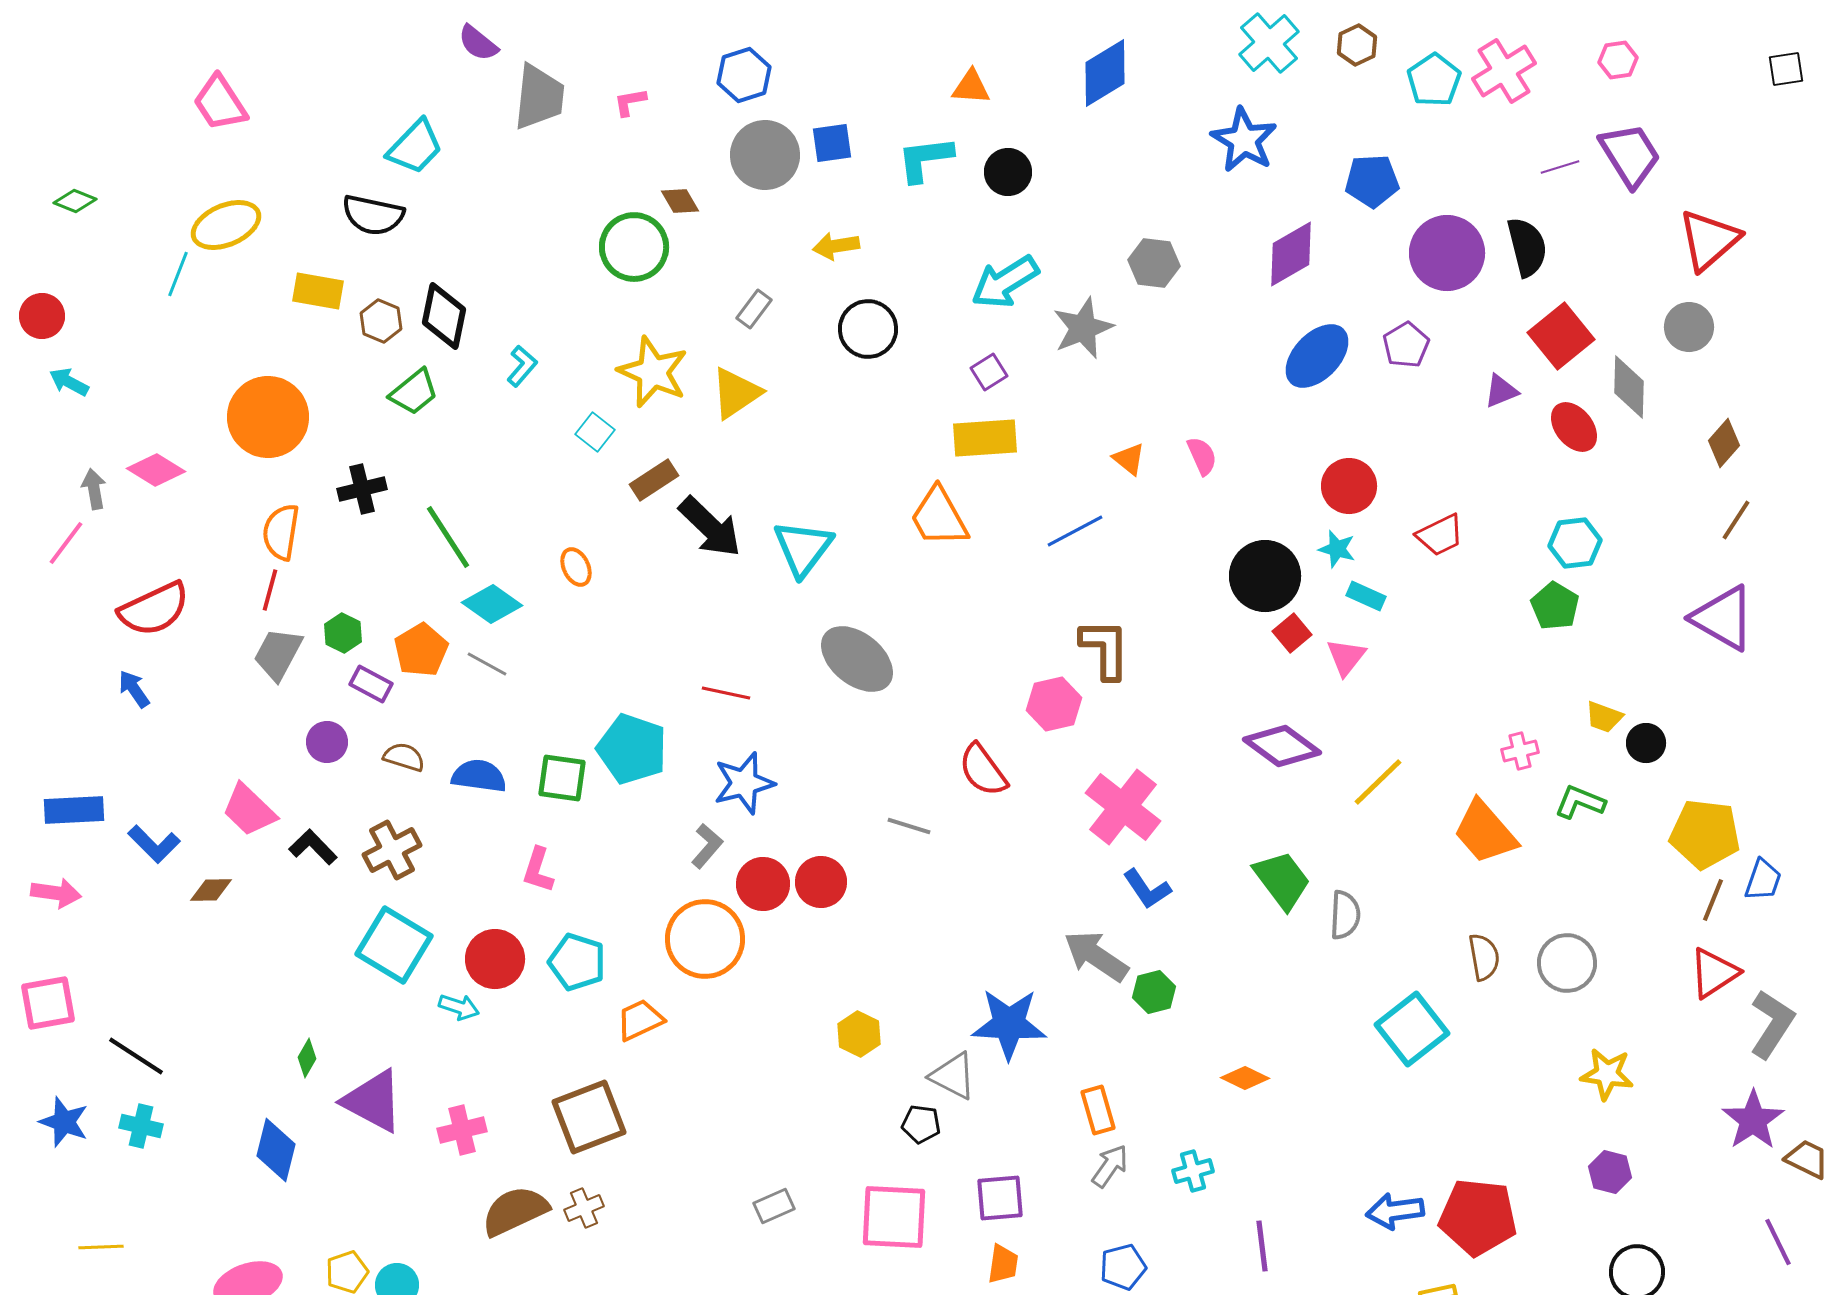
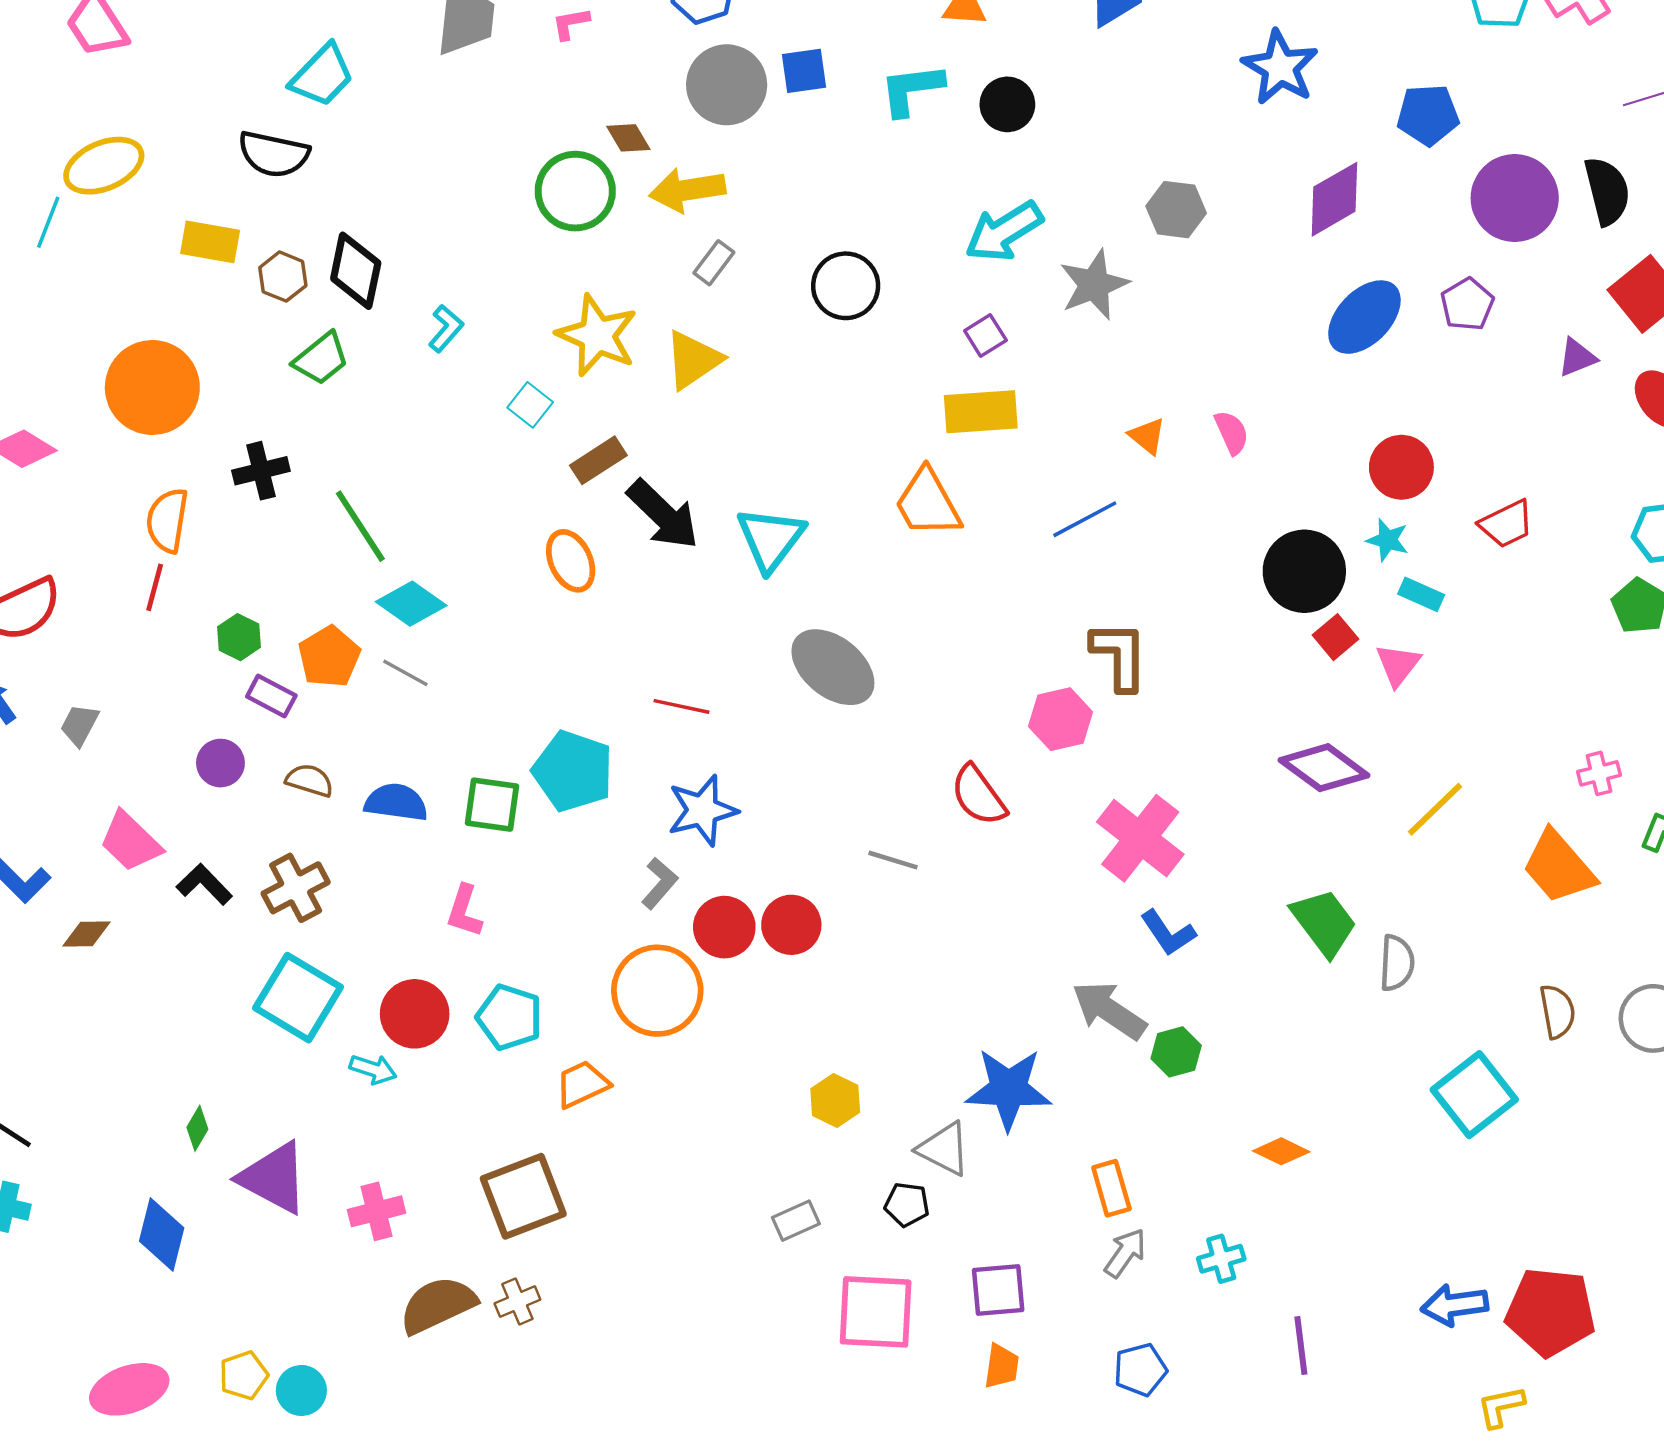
yellow arrow: (836, 246) -> (687, 190), moved, size x1.4
orange ellipse: (576, 567) -> (571, 561), moved, size x1.4
gray trapezoid: (278, 654) -> (80, 725), moved, size x0.7
gray rectangle: (774, 1206) -> (796, 1221), moved

